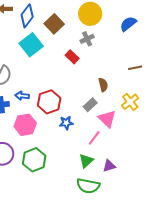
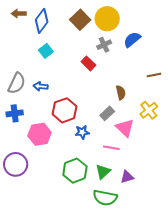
brown square: (54, 24) -> (80, 20), moved
blue semicircle: (128, 24) -> (132, 40), moved
cyan square: (31, 45) -> (46, 51), size x0.6
blue arrow: (22, 96) -> (41, 86), moved
pink line: (94, 138) -> (111, 148), turned 63
green hexagon: (34, 160) -> (75, 171), moved

